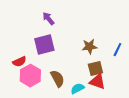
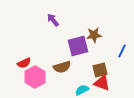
purple square: (44, 45) -> (78, 46), moved
brown star: (89, 47) -> (94, 35), moved
brown semicircle: (57, 79) -> (62, 67), moved, turned 102

